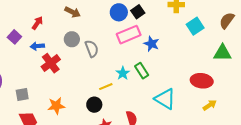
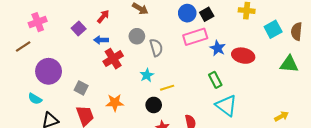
brown semicircle: (227, 20) -> (297, 31), turned -36
cyan square: (195, 26) -> (273, 29), moved
green rectangle: (142, 71) -> (215, 80), moved
cyan star: (123, 73) -> (147, 75), moved
red ellipse: (202, 81) -> (243, 56), moved
gray square: (22, 95) -> (81, 88), turned 32
yellow arrow: (210, 105) -> (282, 116), moved

